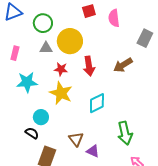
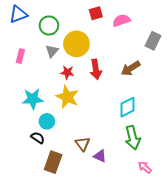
pink semicircle: (114, 18) -> (121, 20), turned 78
gray triangle: (46, 48) -> (52, 51), turned -48
cyan star: (27, 82) -> (33, 99), moved
cyan diamond: (97, 103) -> (127, 107), moved

